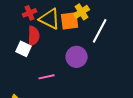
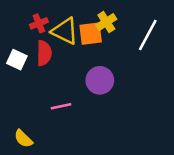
white line: (100, 31) -> (148, 35), moved
white square: (24, 49) -> (17, 60), moved

